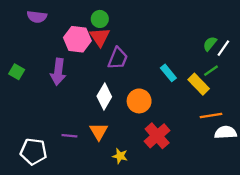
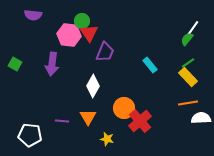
green circle: (100, 19) -> (82, 21), moved
white line: (223, 48) -> (193, 28), moved
yellow rectangle: (199, 84) -> (188, 77), moved
orange circle: (139, 101) -> (124, 108), moved

